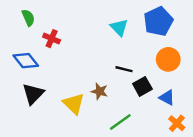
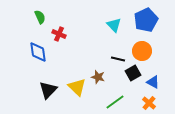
orange circle: (168, 59) -> (142, 51), moved
blue diamond: (26, 61) -> (38, 52), turned 30
black triangle: (33, 94) -> (48, 90), moved
orange cross: (177, 123) -> (149, 103), moved

